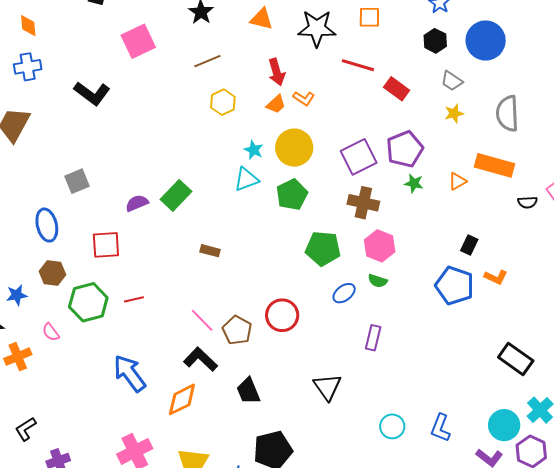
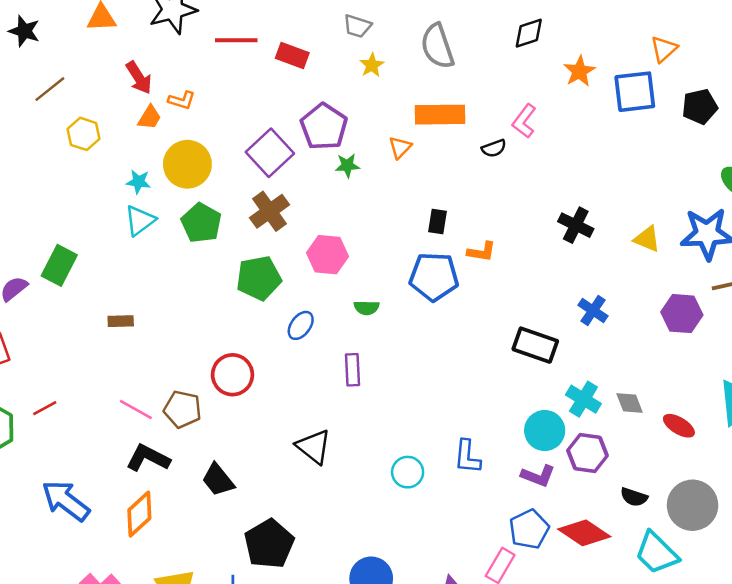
brown cross: (363, 203) -> (269, 211), moved, turned -32
green semicircle: (378, 281) -> (366, 308), moved

